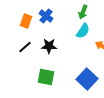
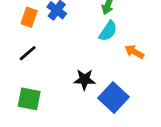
black star: (49, 46) -> (84, 80), moved
green square: (46, 77) -> (29, 99), moved

